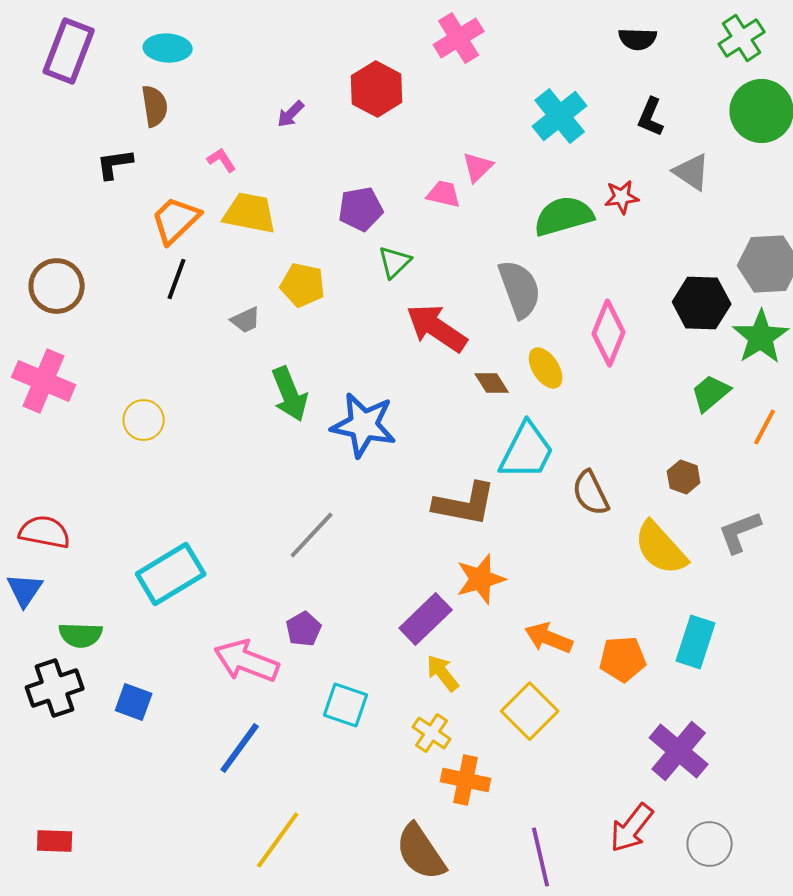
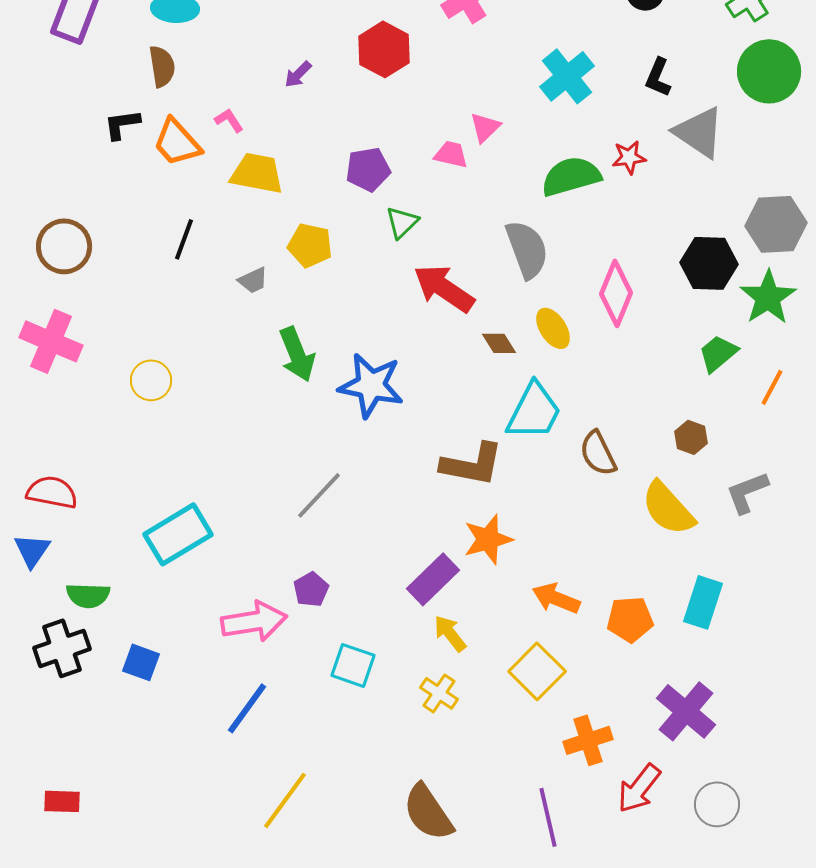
gray triangle: (692, 172) -> (699, 132), size x1.4
orange trapezoid: (176, 220) -> (177, 142), moved, turned -88
pink arrow: (247, 661) -> (254, 621), turned 150
orange cross: (466, 780) -> (588, 740), moved, turned -30

